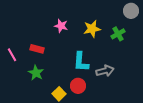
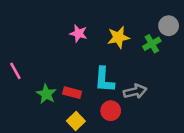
gray circle: (131, 11) -> (169, 26), moved
red rectangle: (37, 49) -> (72, 93), moved
red circle: (78, 86) -> (111, 111), moved

